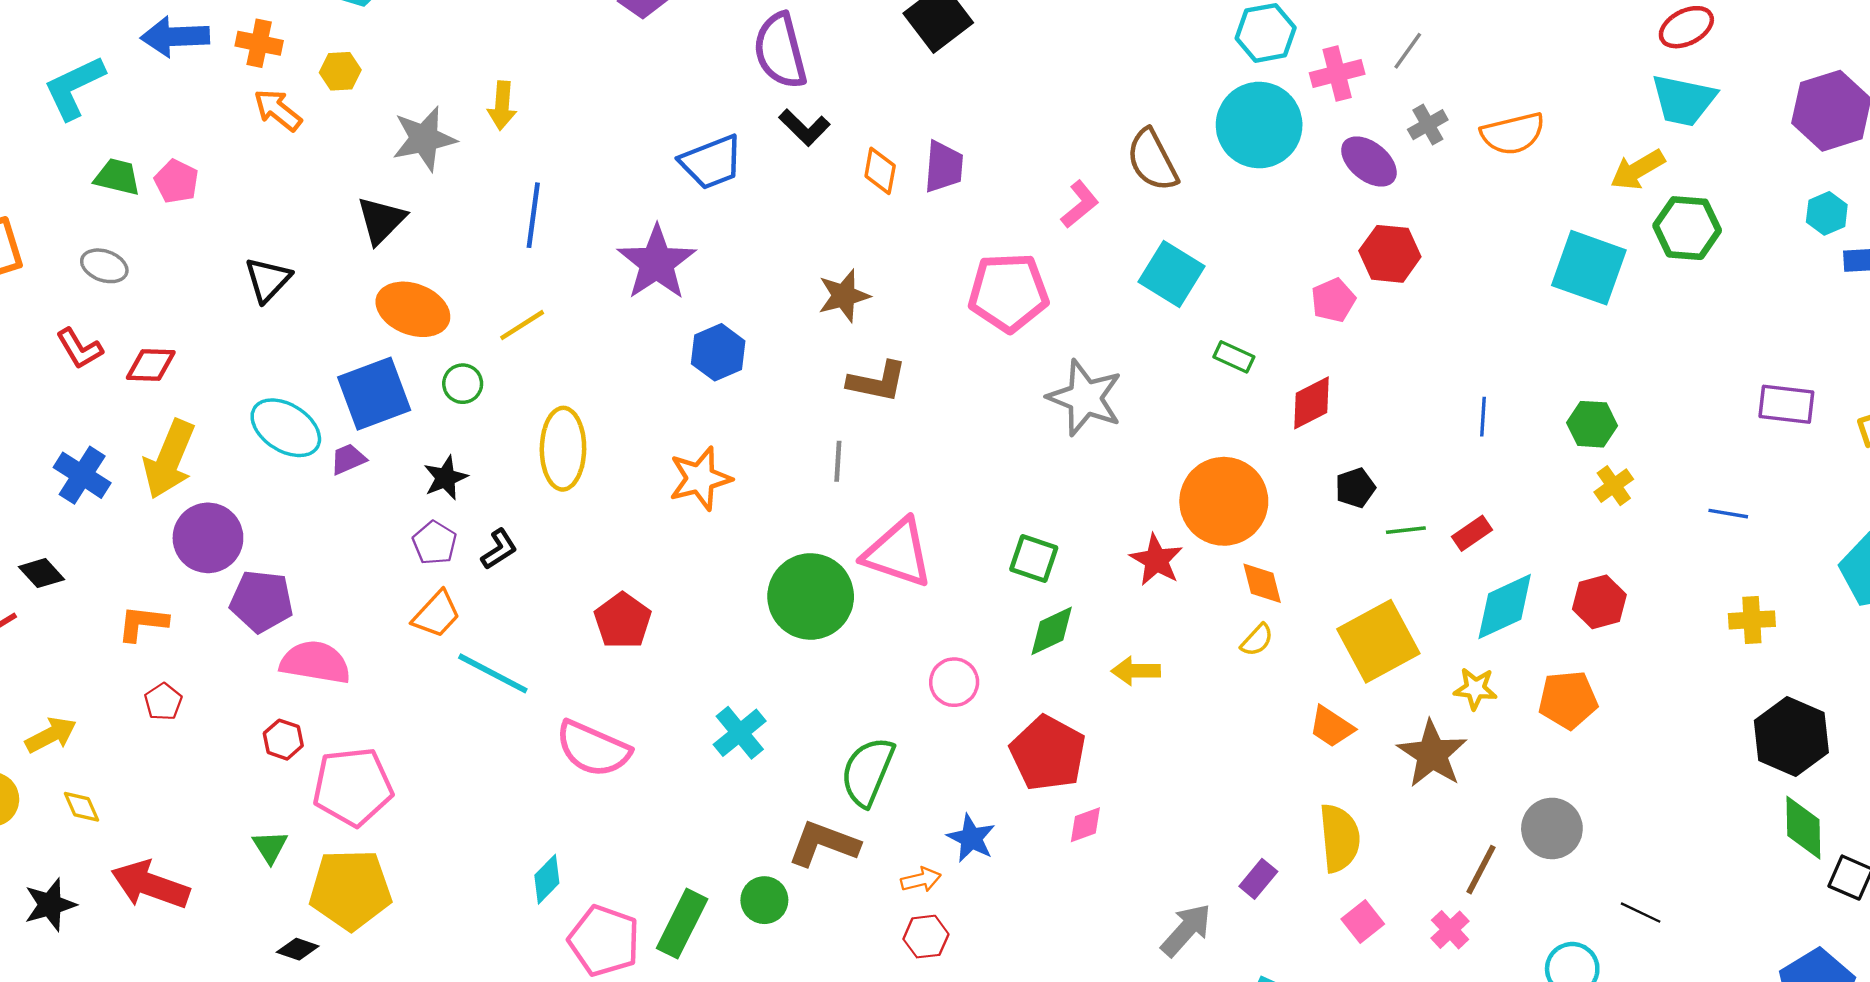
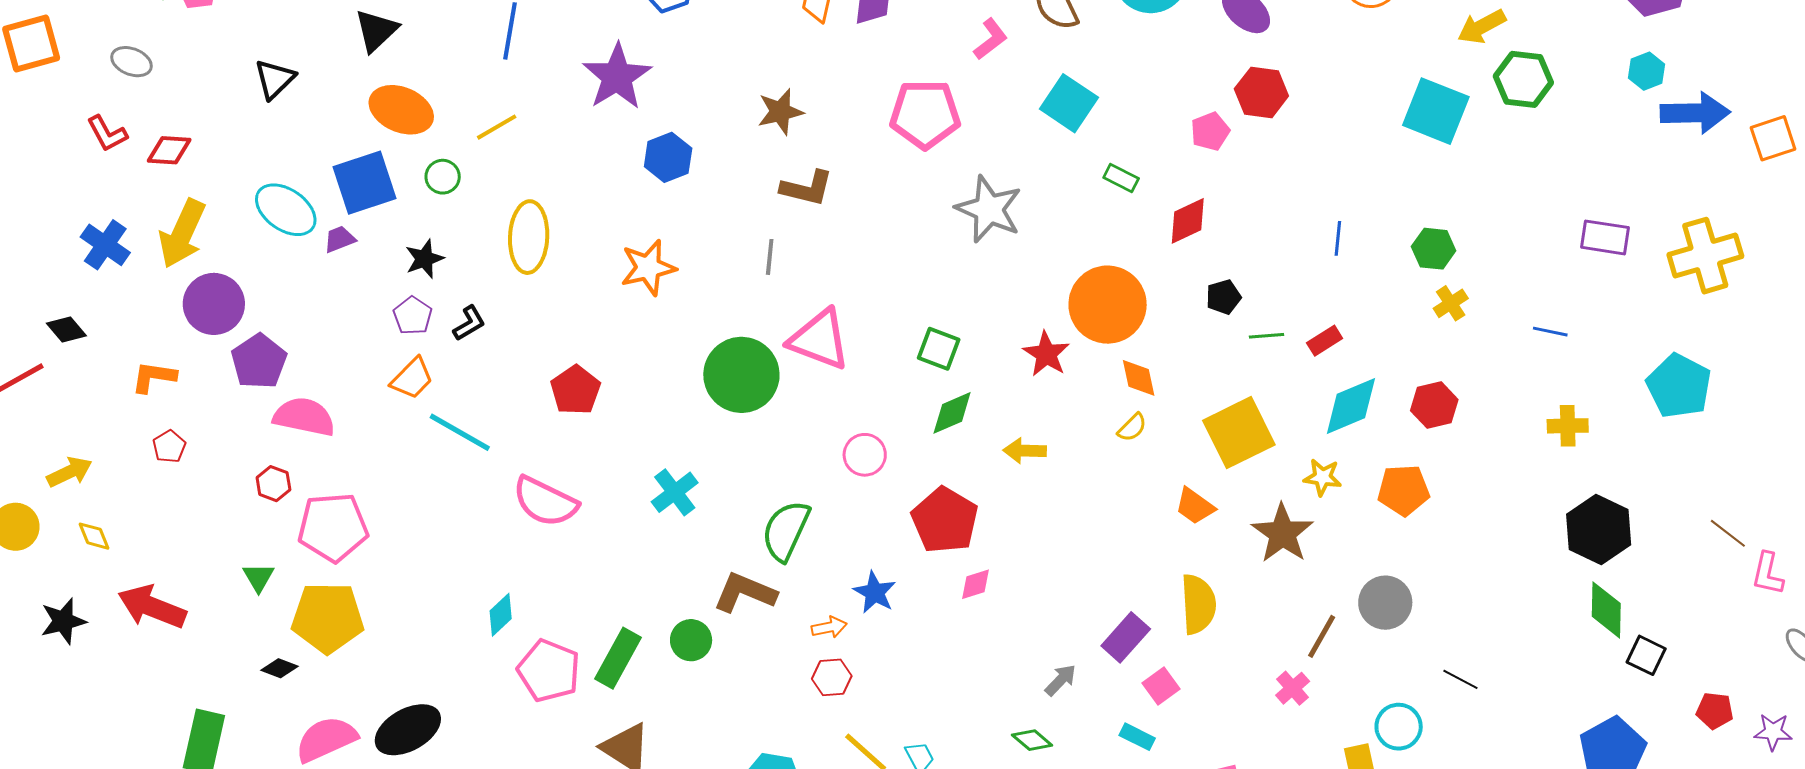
purple pentagon: (262, 601) -> (259, 361), turned 30
purple rectangle: (1258, 879) -> (1126, 637), size x1.4
pink square: (1363, 921) -> (1161, 686), moved
gray arrow: (1186, 930) -> (1061, 680), size x0.7

